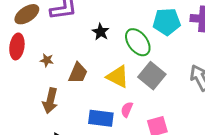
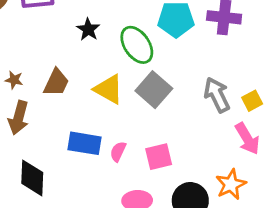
brown star: (47, 60) -> (14, 80), moved
pink semicircle: (127, 109) -> (118, 152), moved

